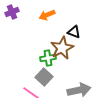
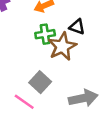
green cross: (48, 58) -> (45, 34), moved

